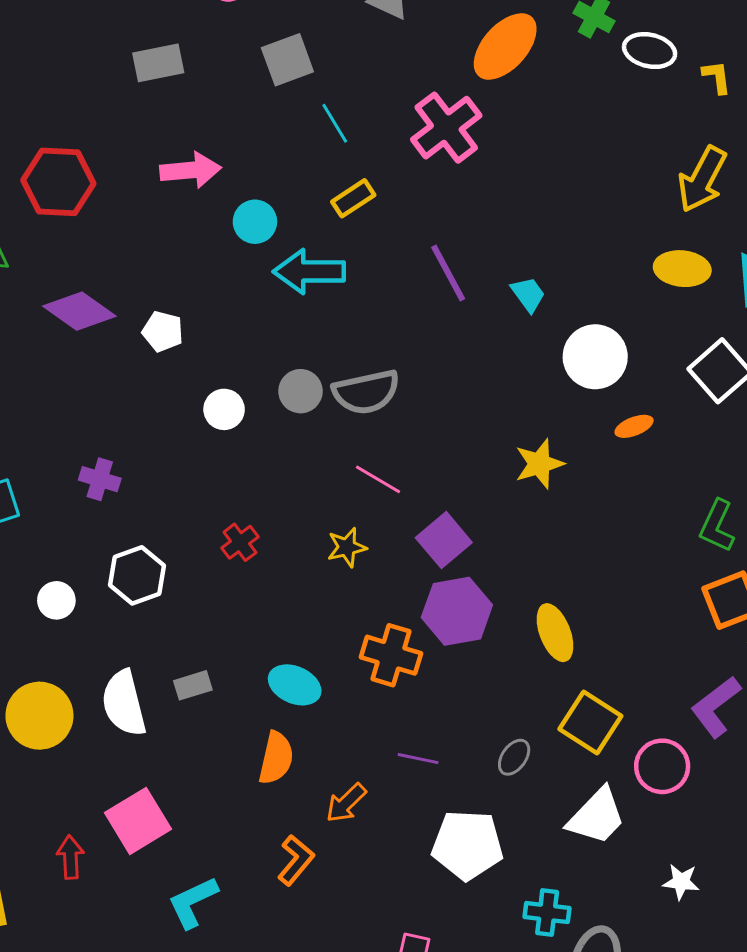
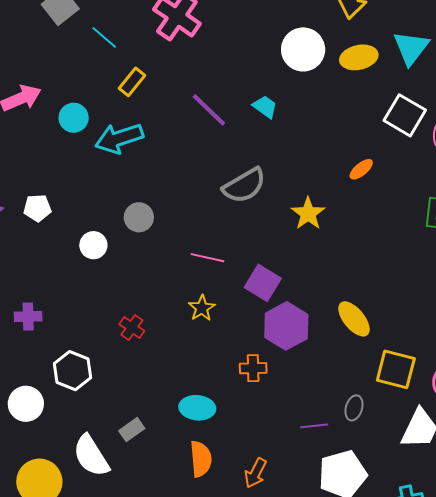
white circle: (595, 357) -> (303, 49), moved
gray semicircle: (366, 392) -> (244, 186), moved
white circle: (56, 600) -> (26, 404), size x1.4
orange cross: (391, 655) -> (253, 368), size x0.7
purple line: (418, 759) -> (314, 426), moved

